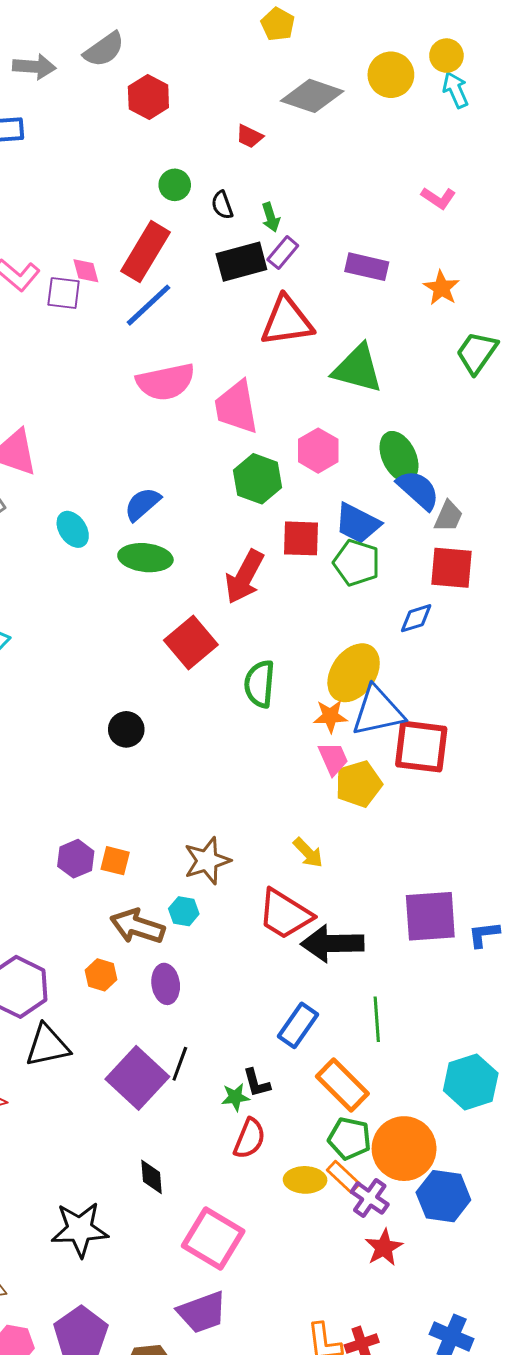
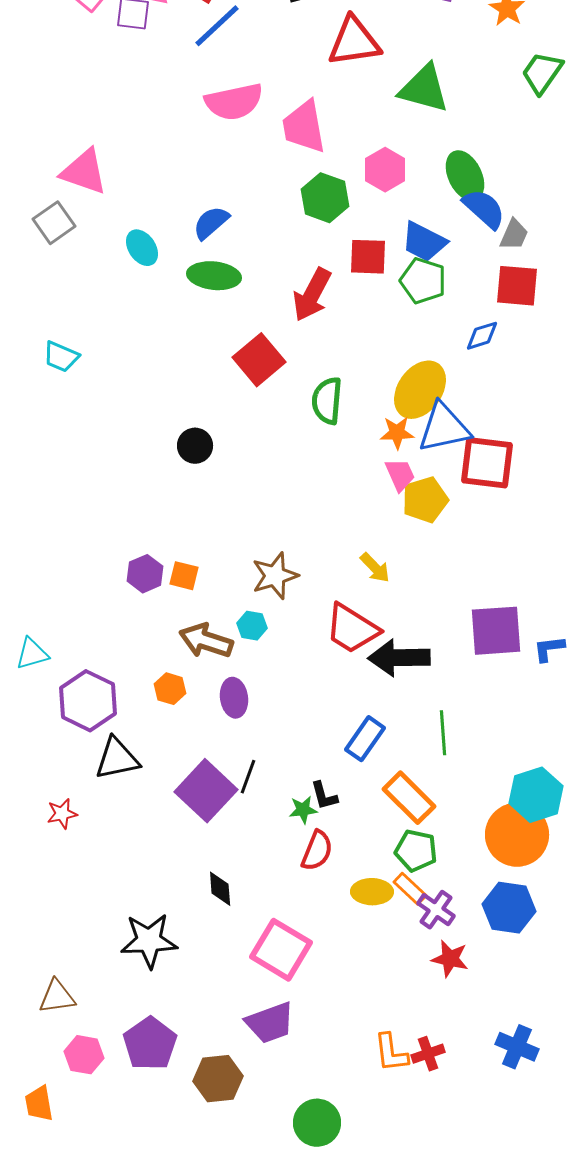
orange circle: (404, 1149) -> (517, 835), moved
red star: (384, 1248) -> (450, 959), turned -30

